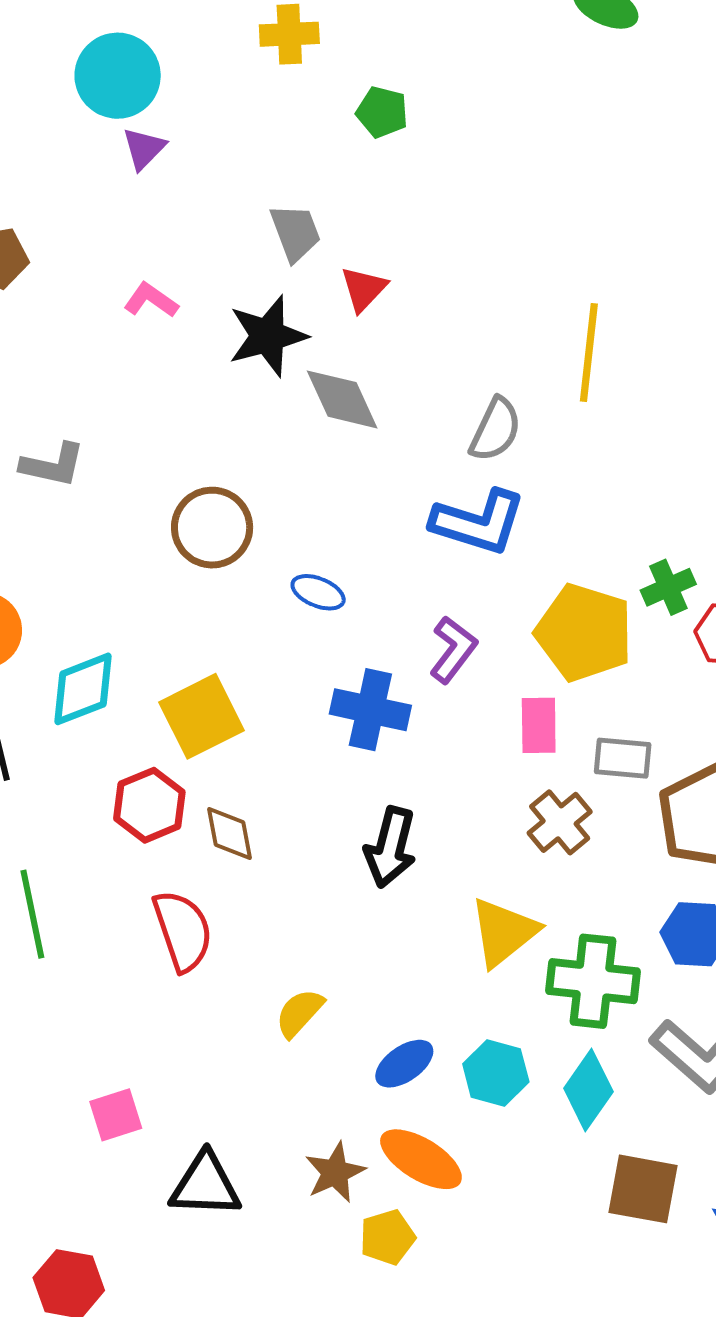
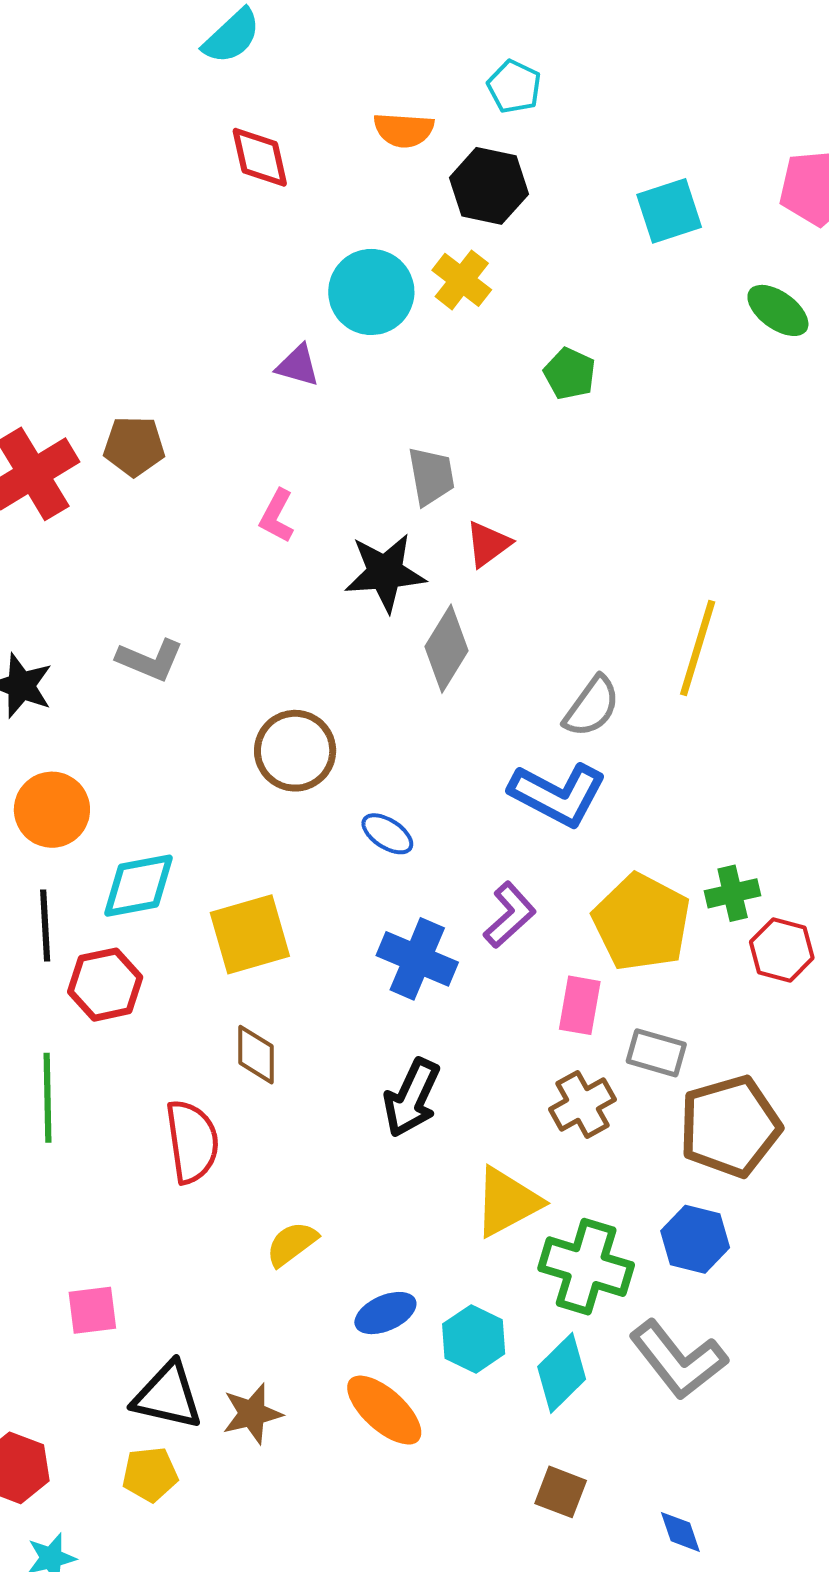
yellow cross: (289, 34) -> (462, 280), turned 30
cyan circle: (118, 76) -> (371, 292), moved
green pentagon: (382, 112) -> (570, 374), moved
purple triangle: (144, 148) -> (298, 366), turned 51
pink L-shape: (151, 300) -> (277, 516), turned -108
gray diamond: (342, 399) -> (447, 649), turned 46
red hexagon: (149, 805) -> (105, 985), moved
brown star: (335, 1172) -> (252, 1414), moved
brown square: (643, 1189) -> (561, 1492), moved, size x0.7
yellow pentagon: (387, 1237) -> (150, 1474), moved

